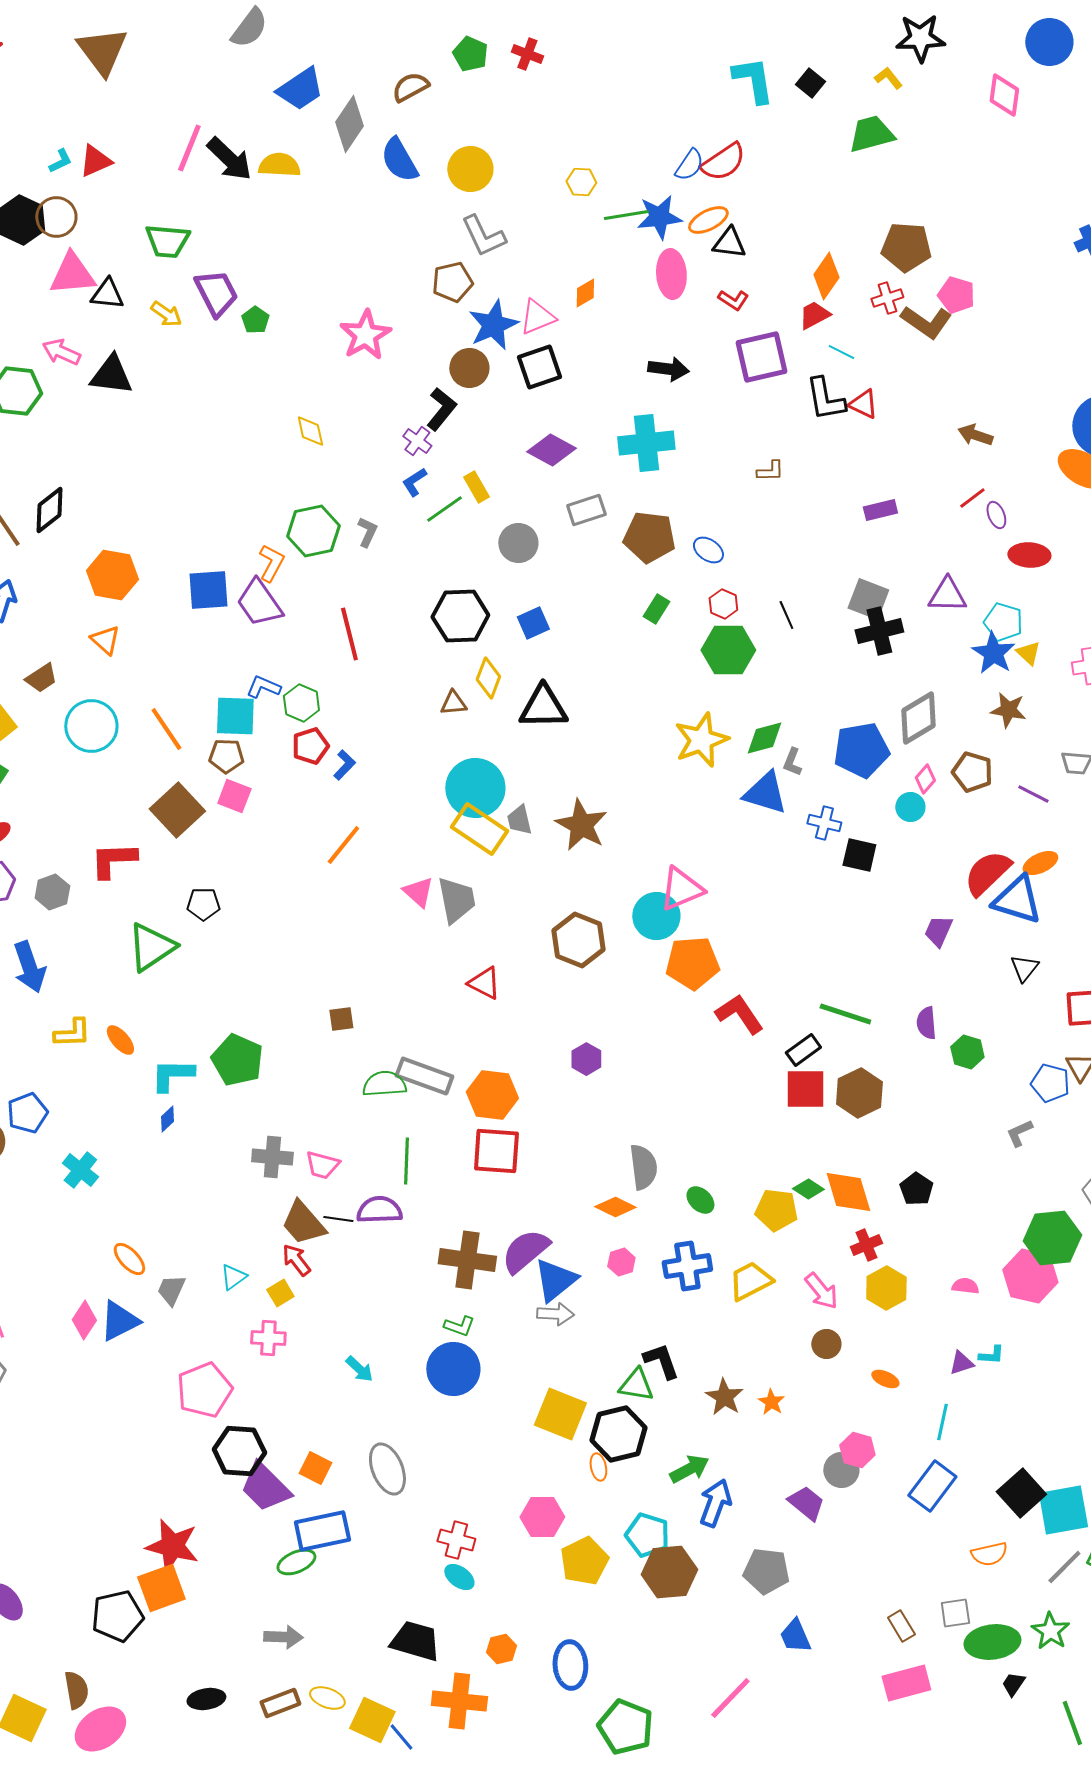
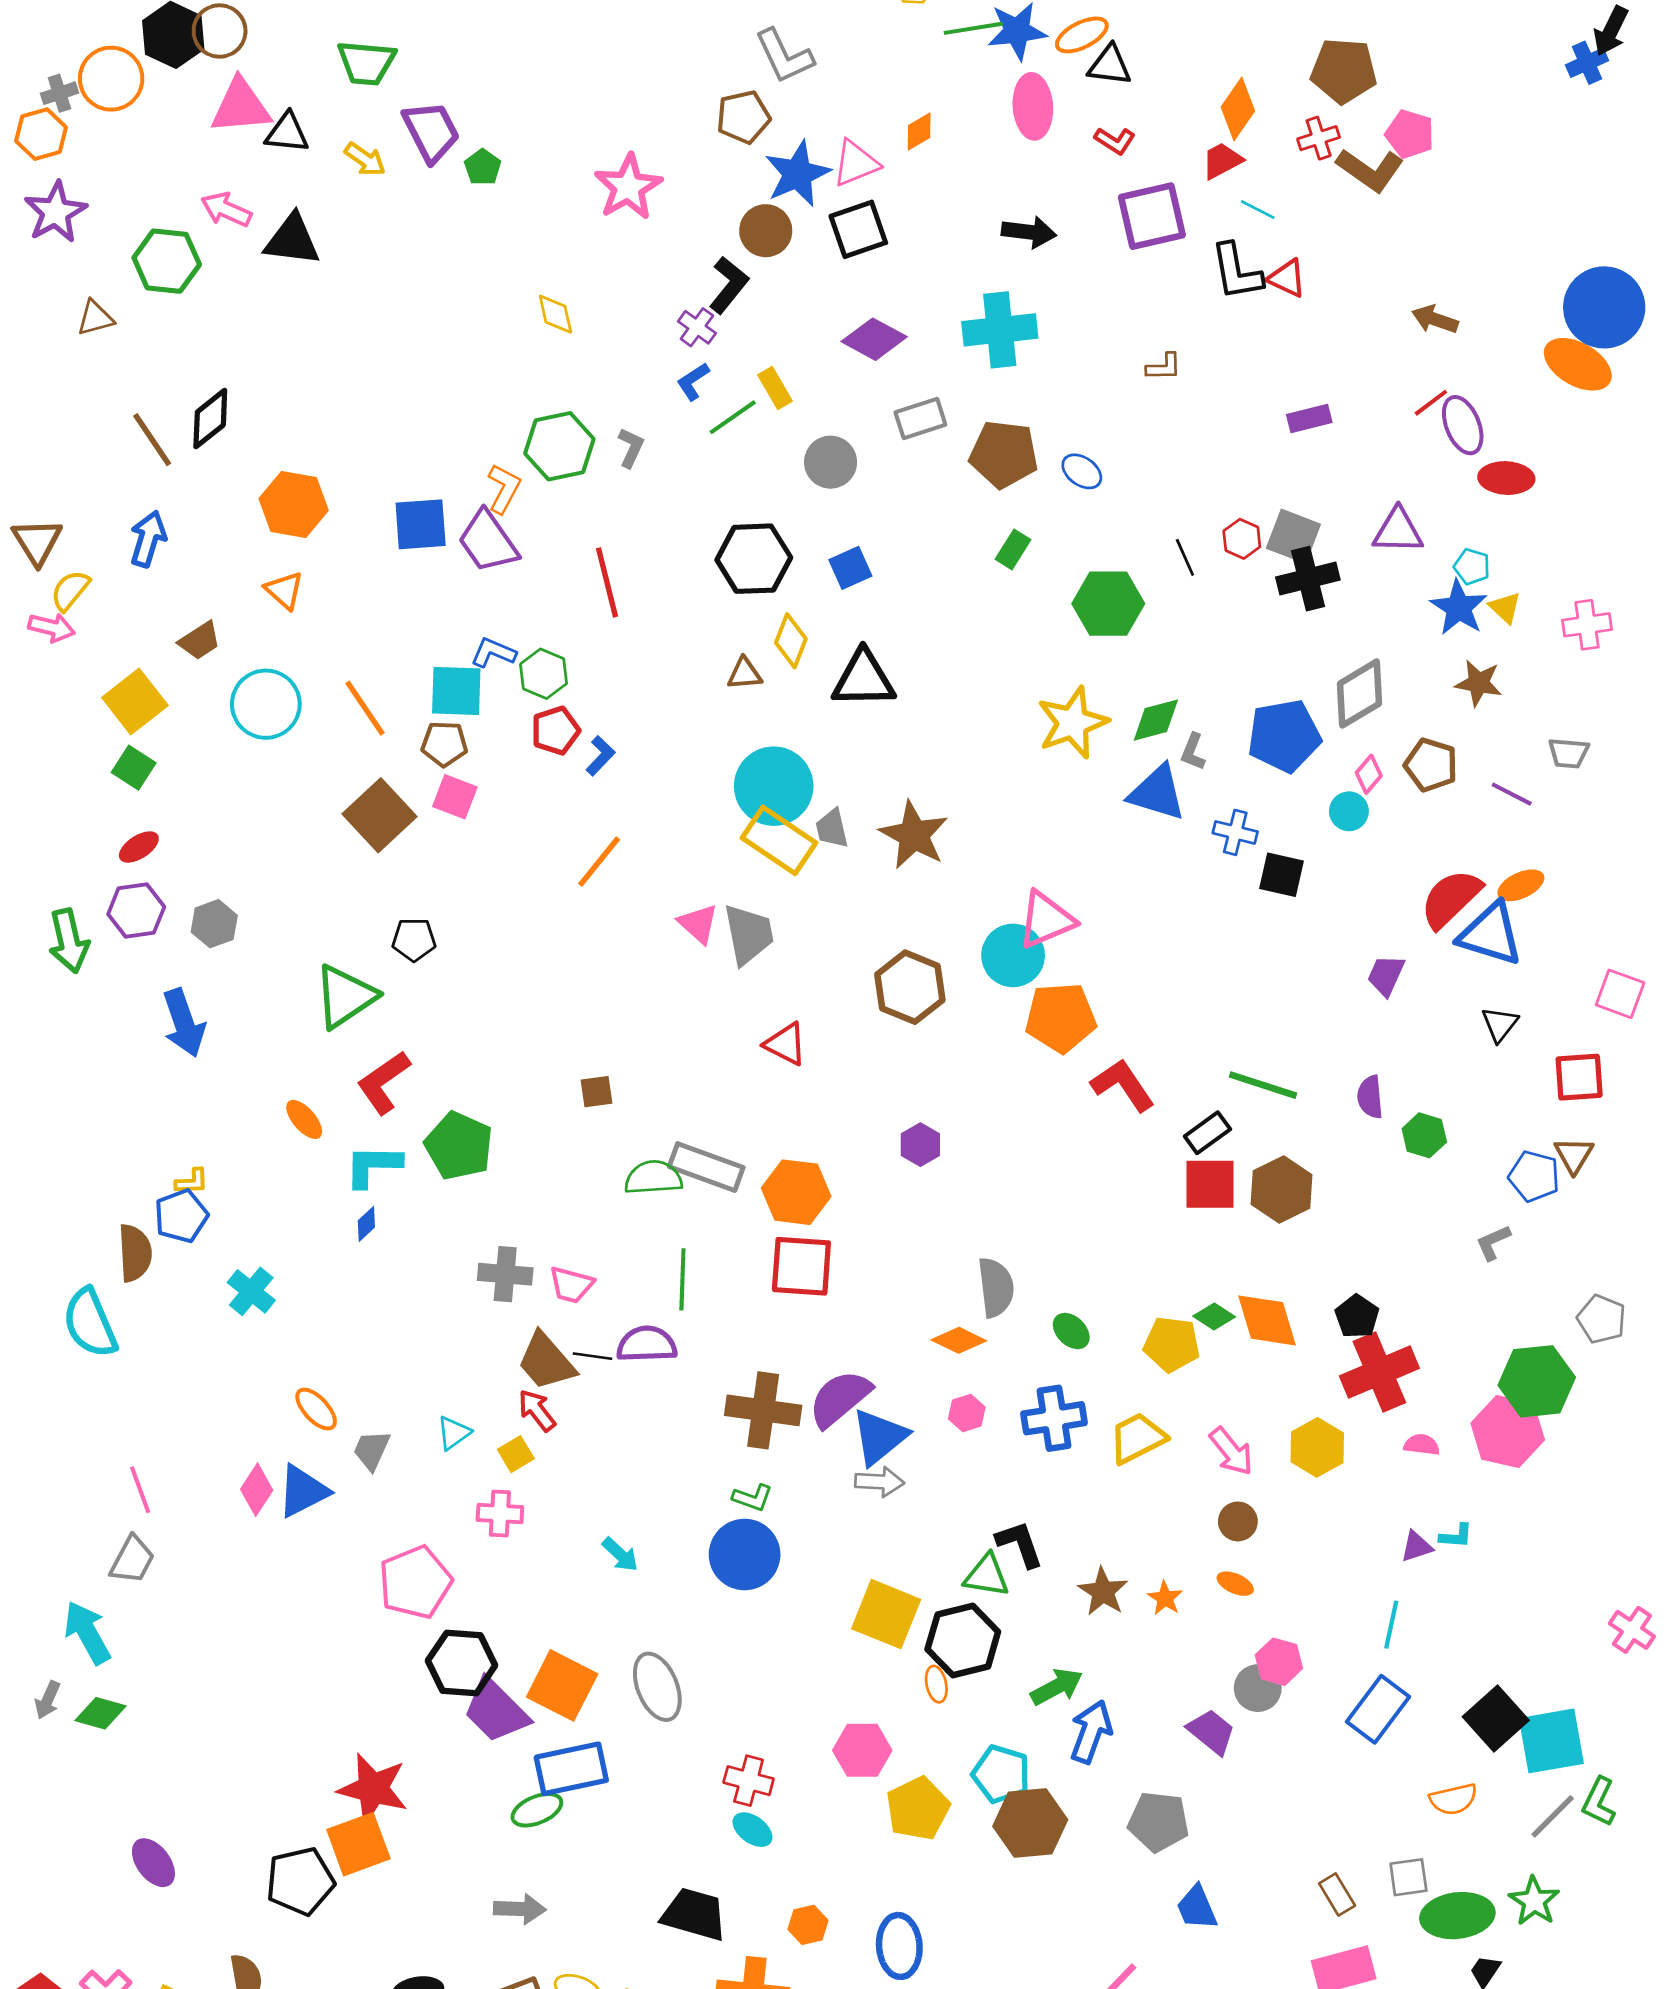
purple ellipse: (996, 515) -> (1463, 425), size x1.6
red hexagon: (723, 604) -> (1242, 539), moved
cyan pentagon: (1003, 622) -> (1472, 567), size x0.7
red L-shape: (113, 860) -> (384, 1082), moved, turned -33
yellow L-shape: (72, 1033) -> (192, 1182), moved, size x0.7
red cross: (866, 1245) -> (1379, 1372), moved, size x1.8
orange ellipse: (885, 1379) -> (1235, 1584), moved
orange square: (315, 1468) -> (562, 1685), size x1.6

